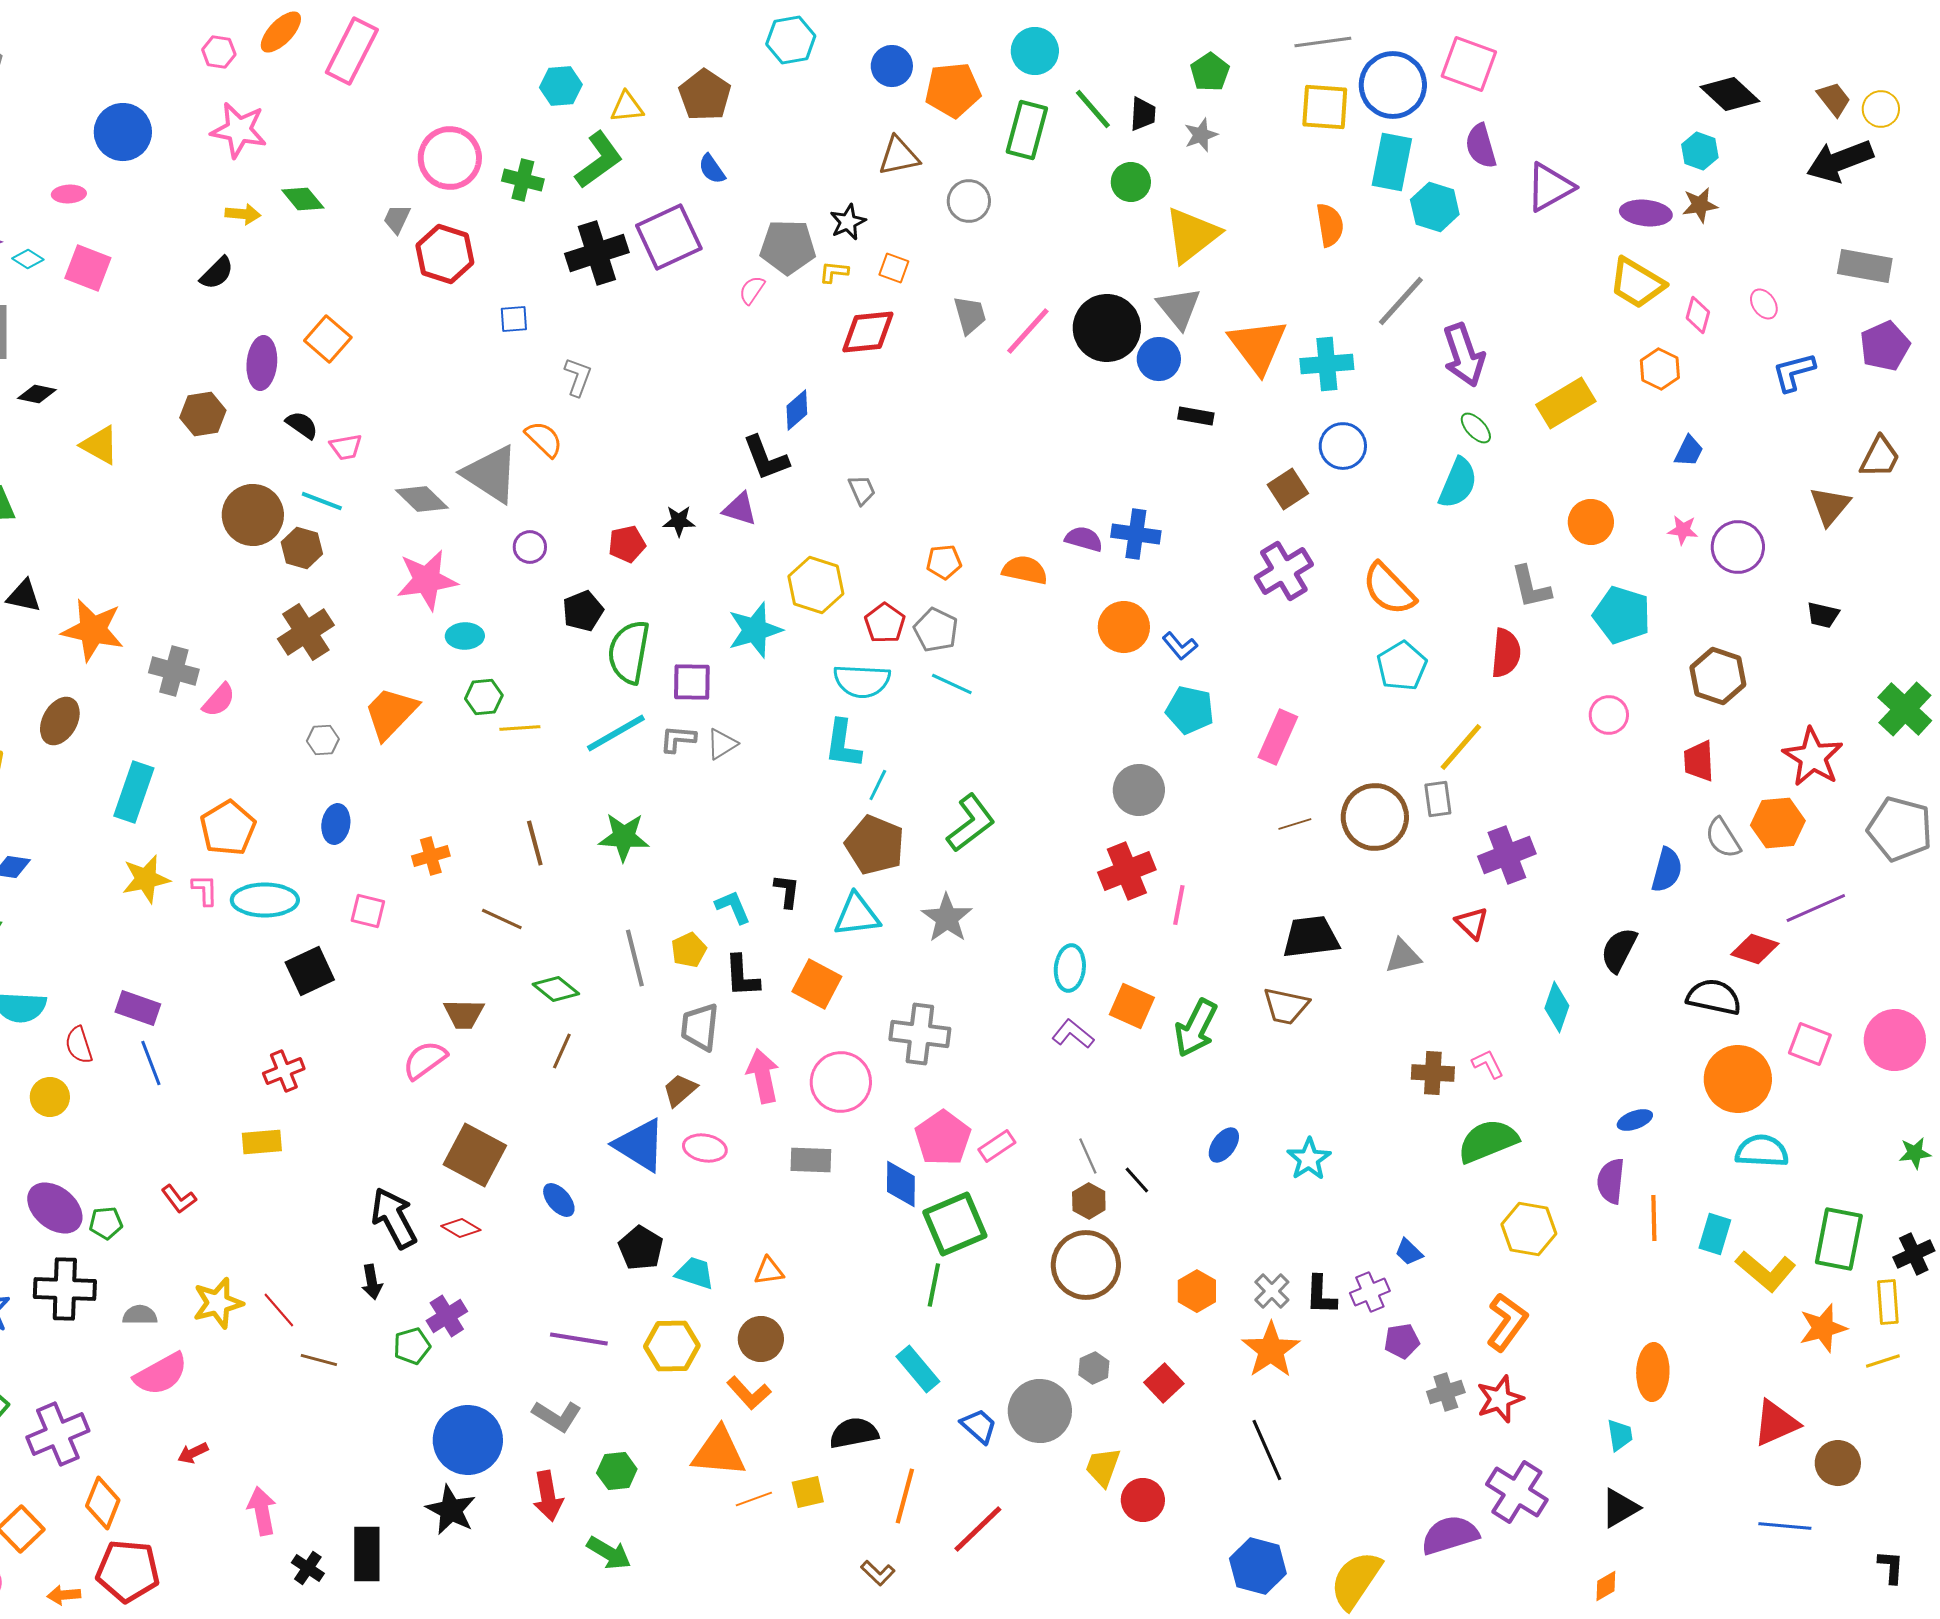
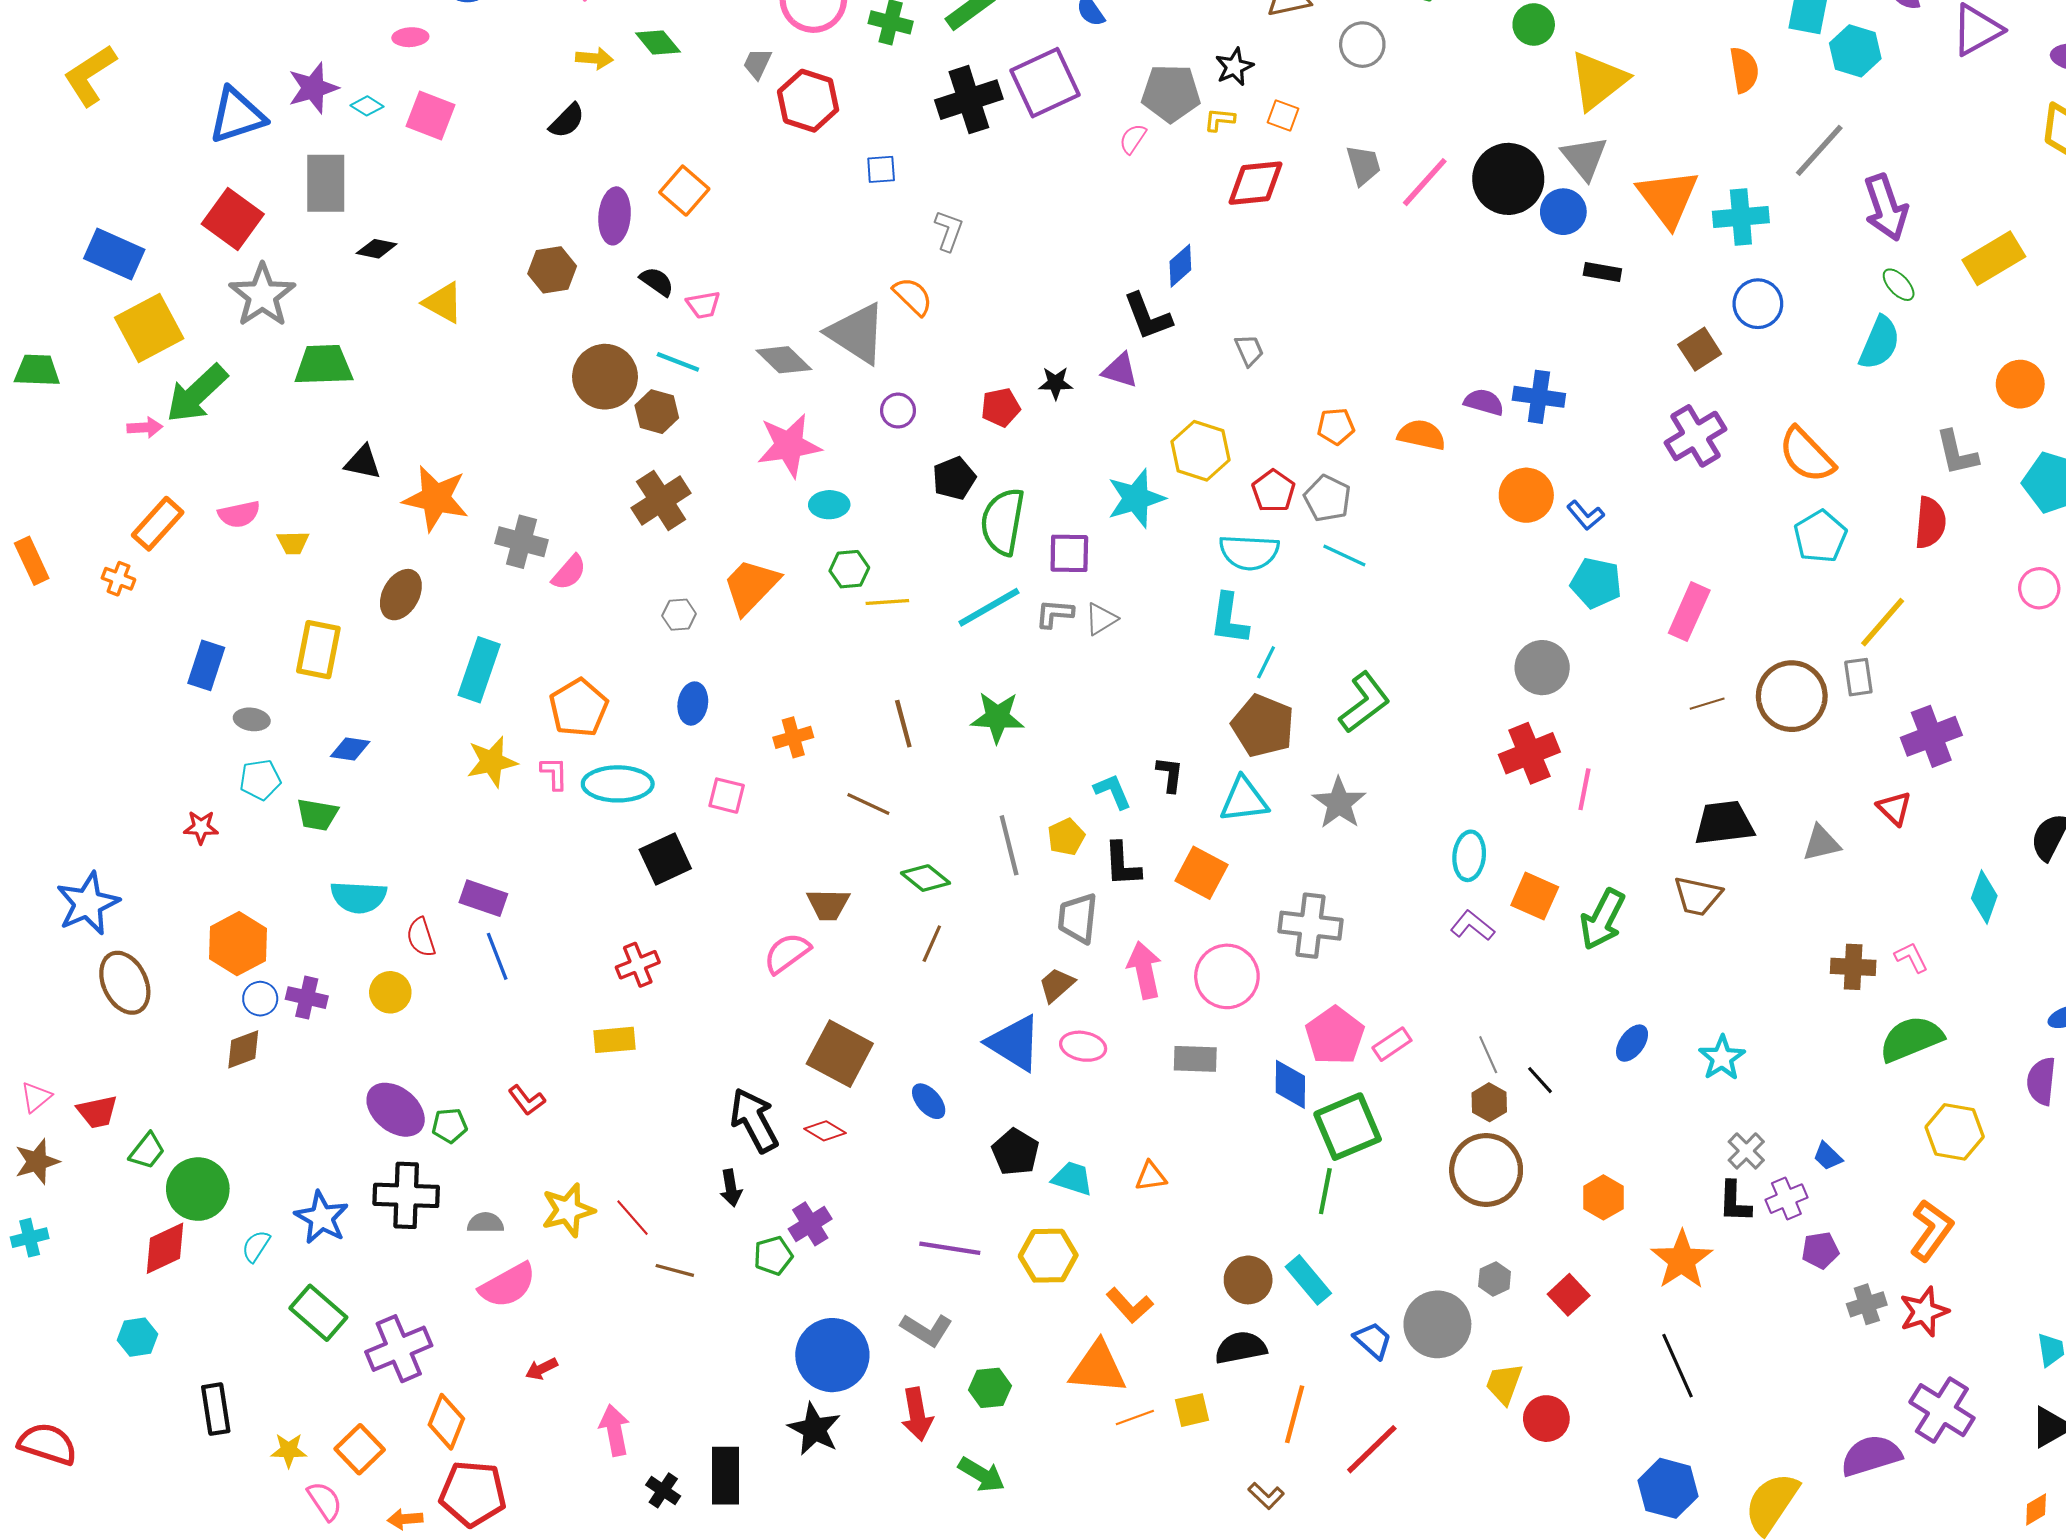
gray cross: (1272, 1291) -> (1746, 1151), moved
brown circle: (761, 1339) -> (1248, 1280), moved

